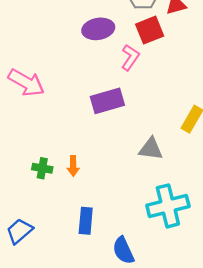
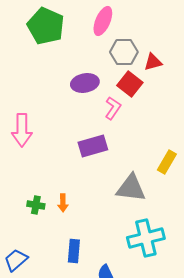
red square: (150, 30) -> (130, 84), turned -30
pink arrow: (26, 83) -> (22, 130), turned 60
gray triangle: (151, 149) -> (131, 188), size x1.4

